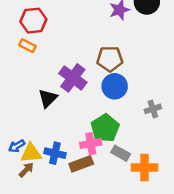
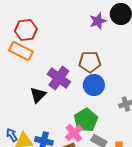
orange rectangle: (27, 46) -> (21, 51), size x1.6
pink cross: (91, 144) -> (74, 133), turned -30
blue arrow: (17, 146) -> (12, 135), turned 88

